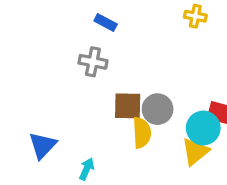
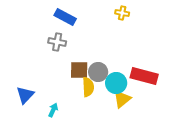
blue rectangle: (106, 22) -> (65, 17), size x1.5
cyan circle: (203, 128) -> (116, 83), moved

